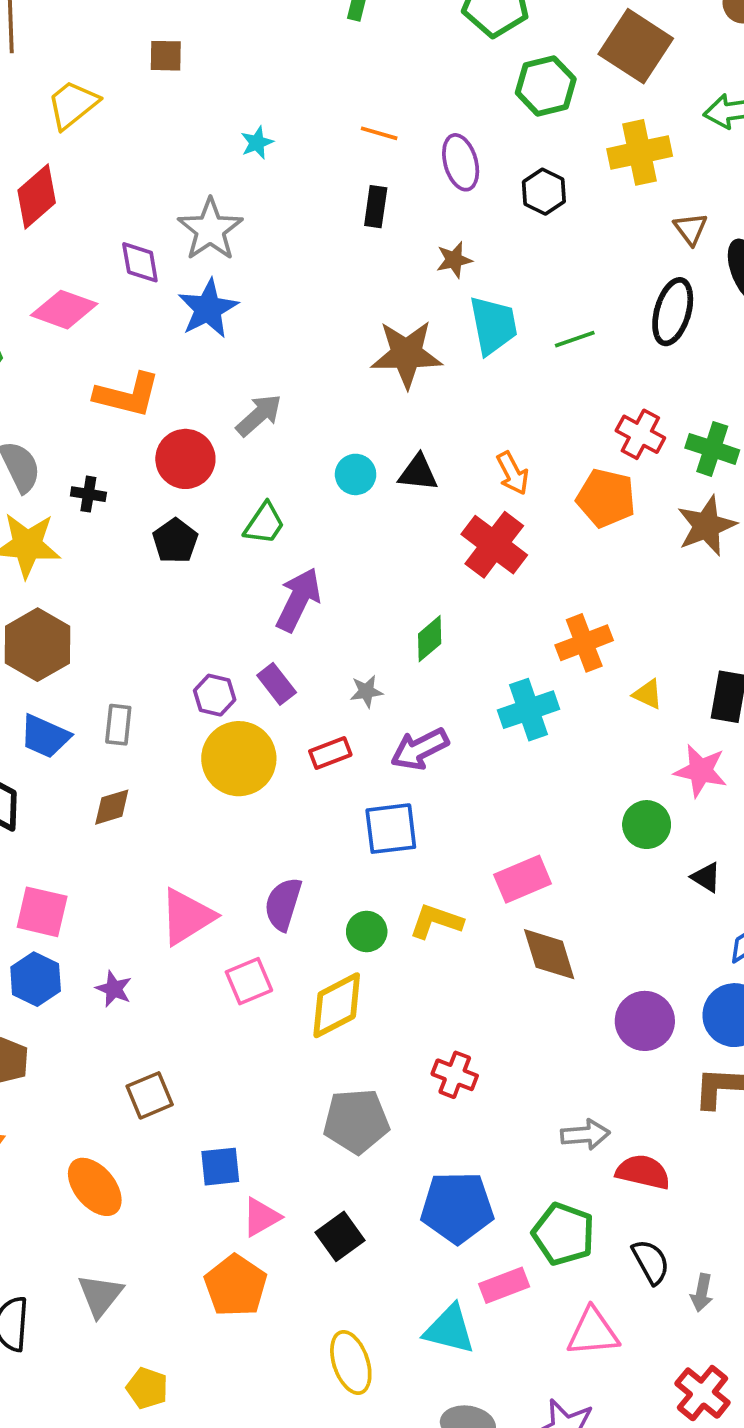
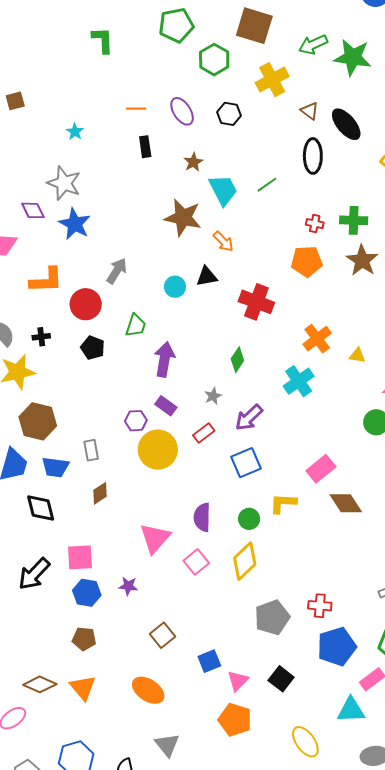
brown star: (406, 354) -> (183, 218), turned 30
red cross: (640, 434) -> (315, 224), size x0.7
orange arrow: (513, 473) -> (223, 241), moved
red cross: (455, 1075) -> (320, 606), moved

